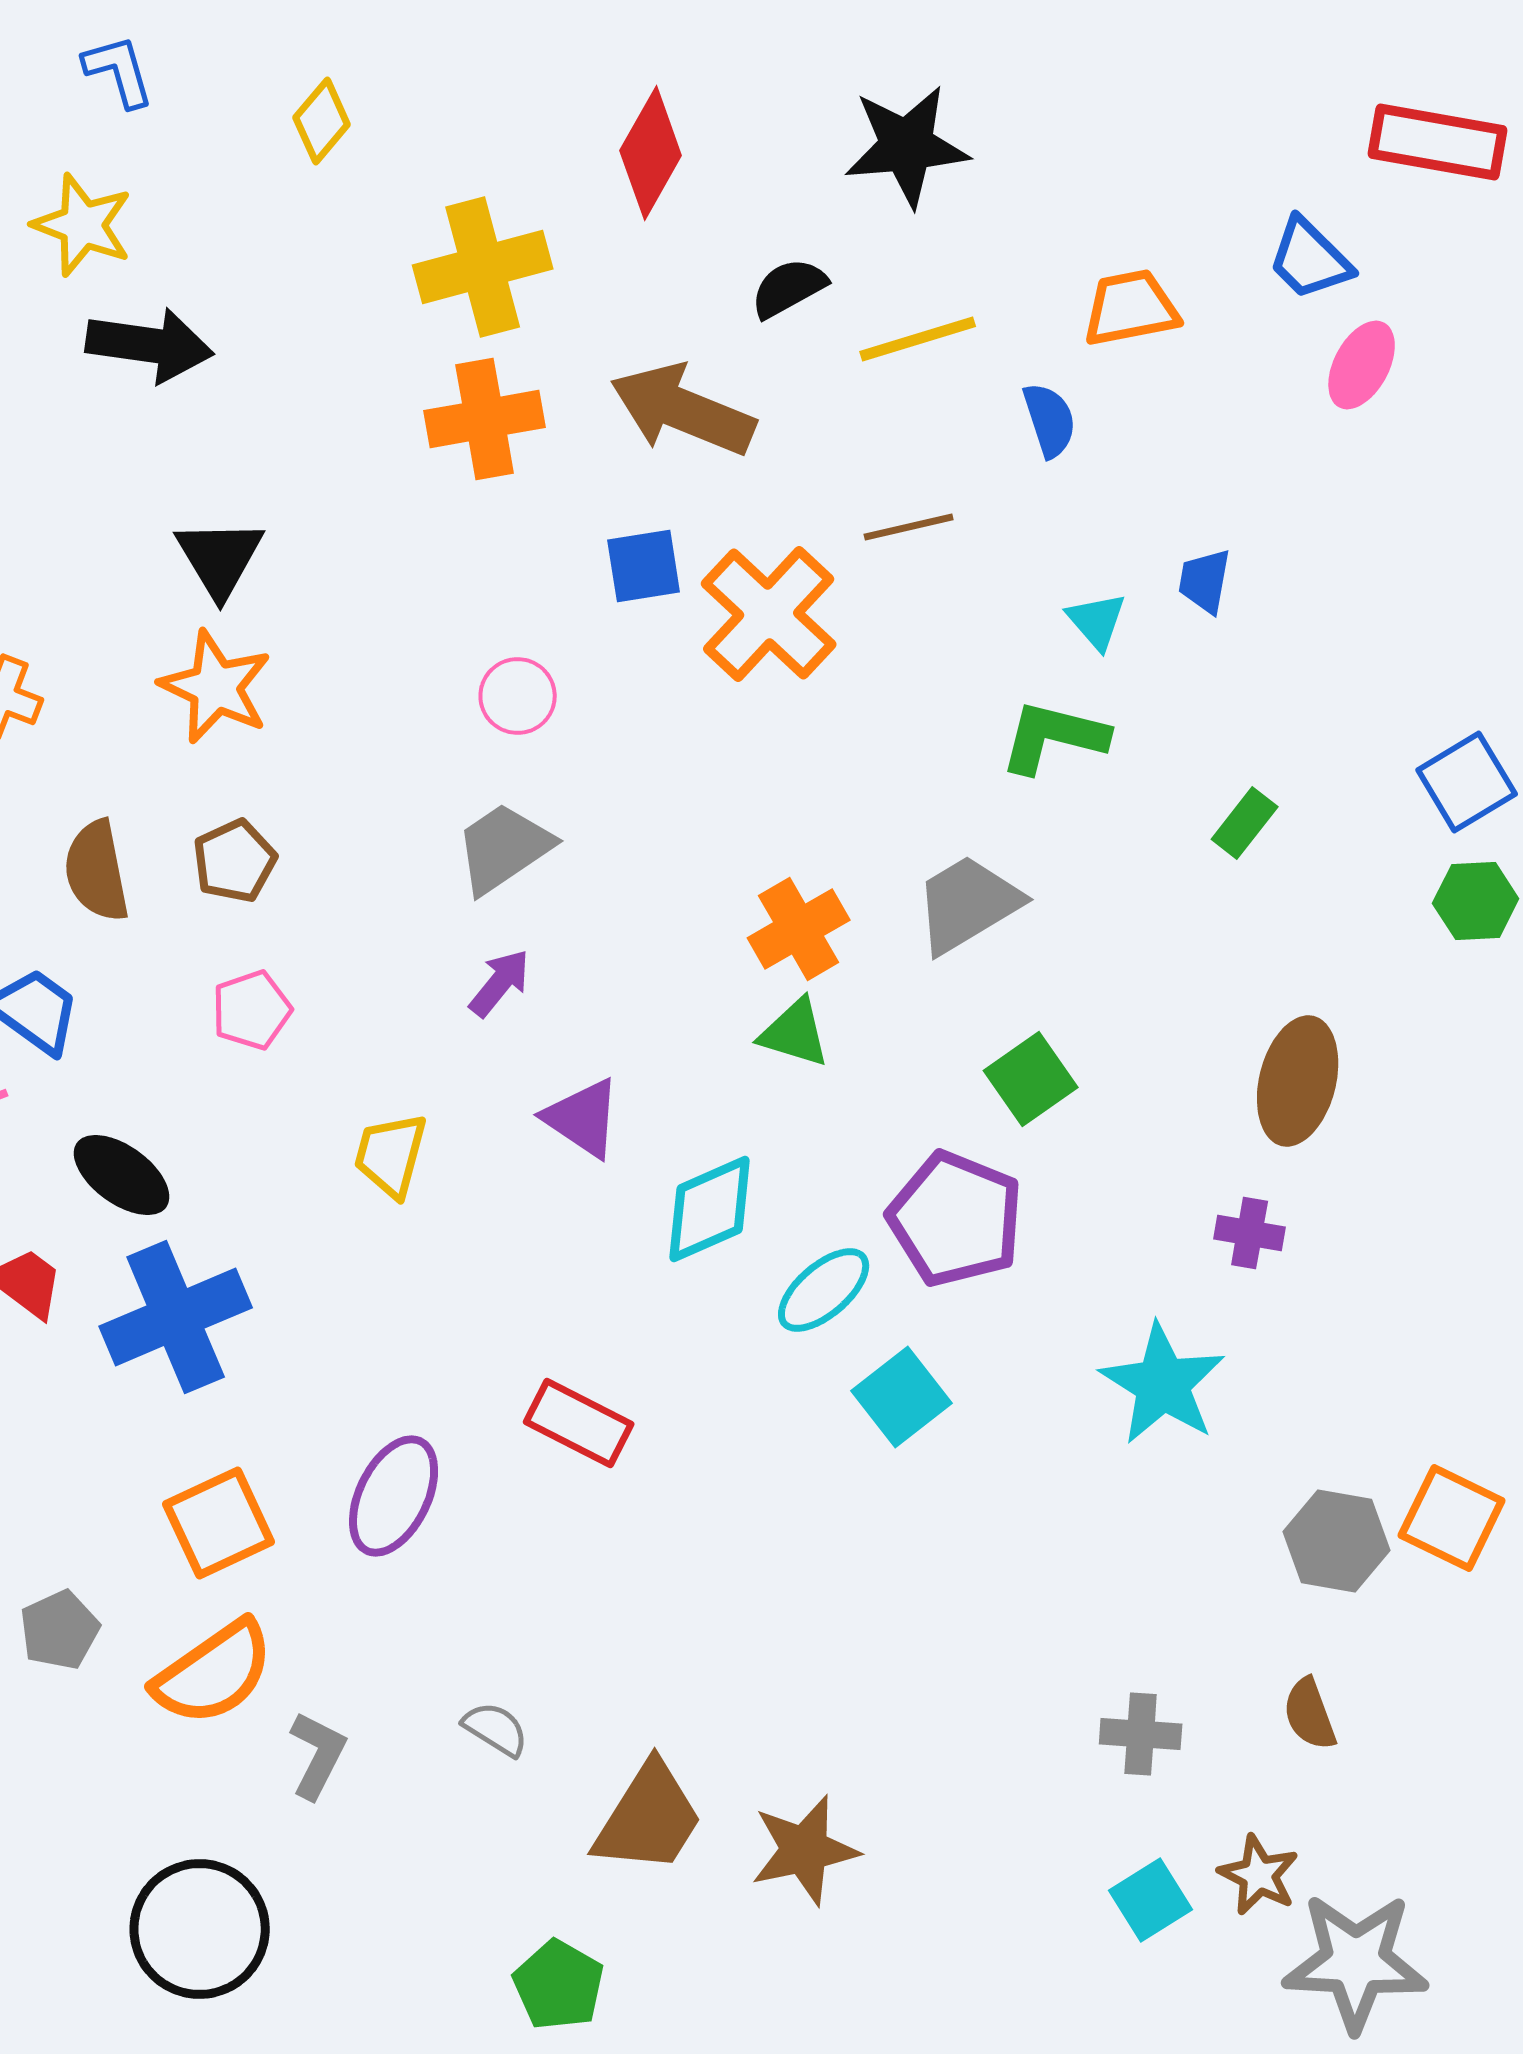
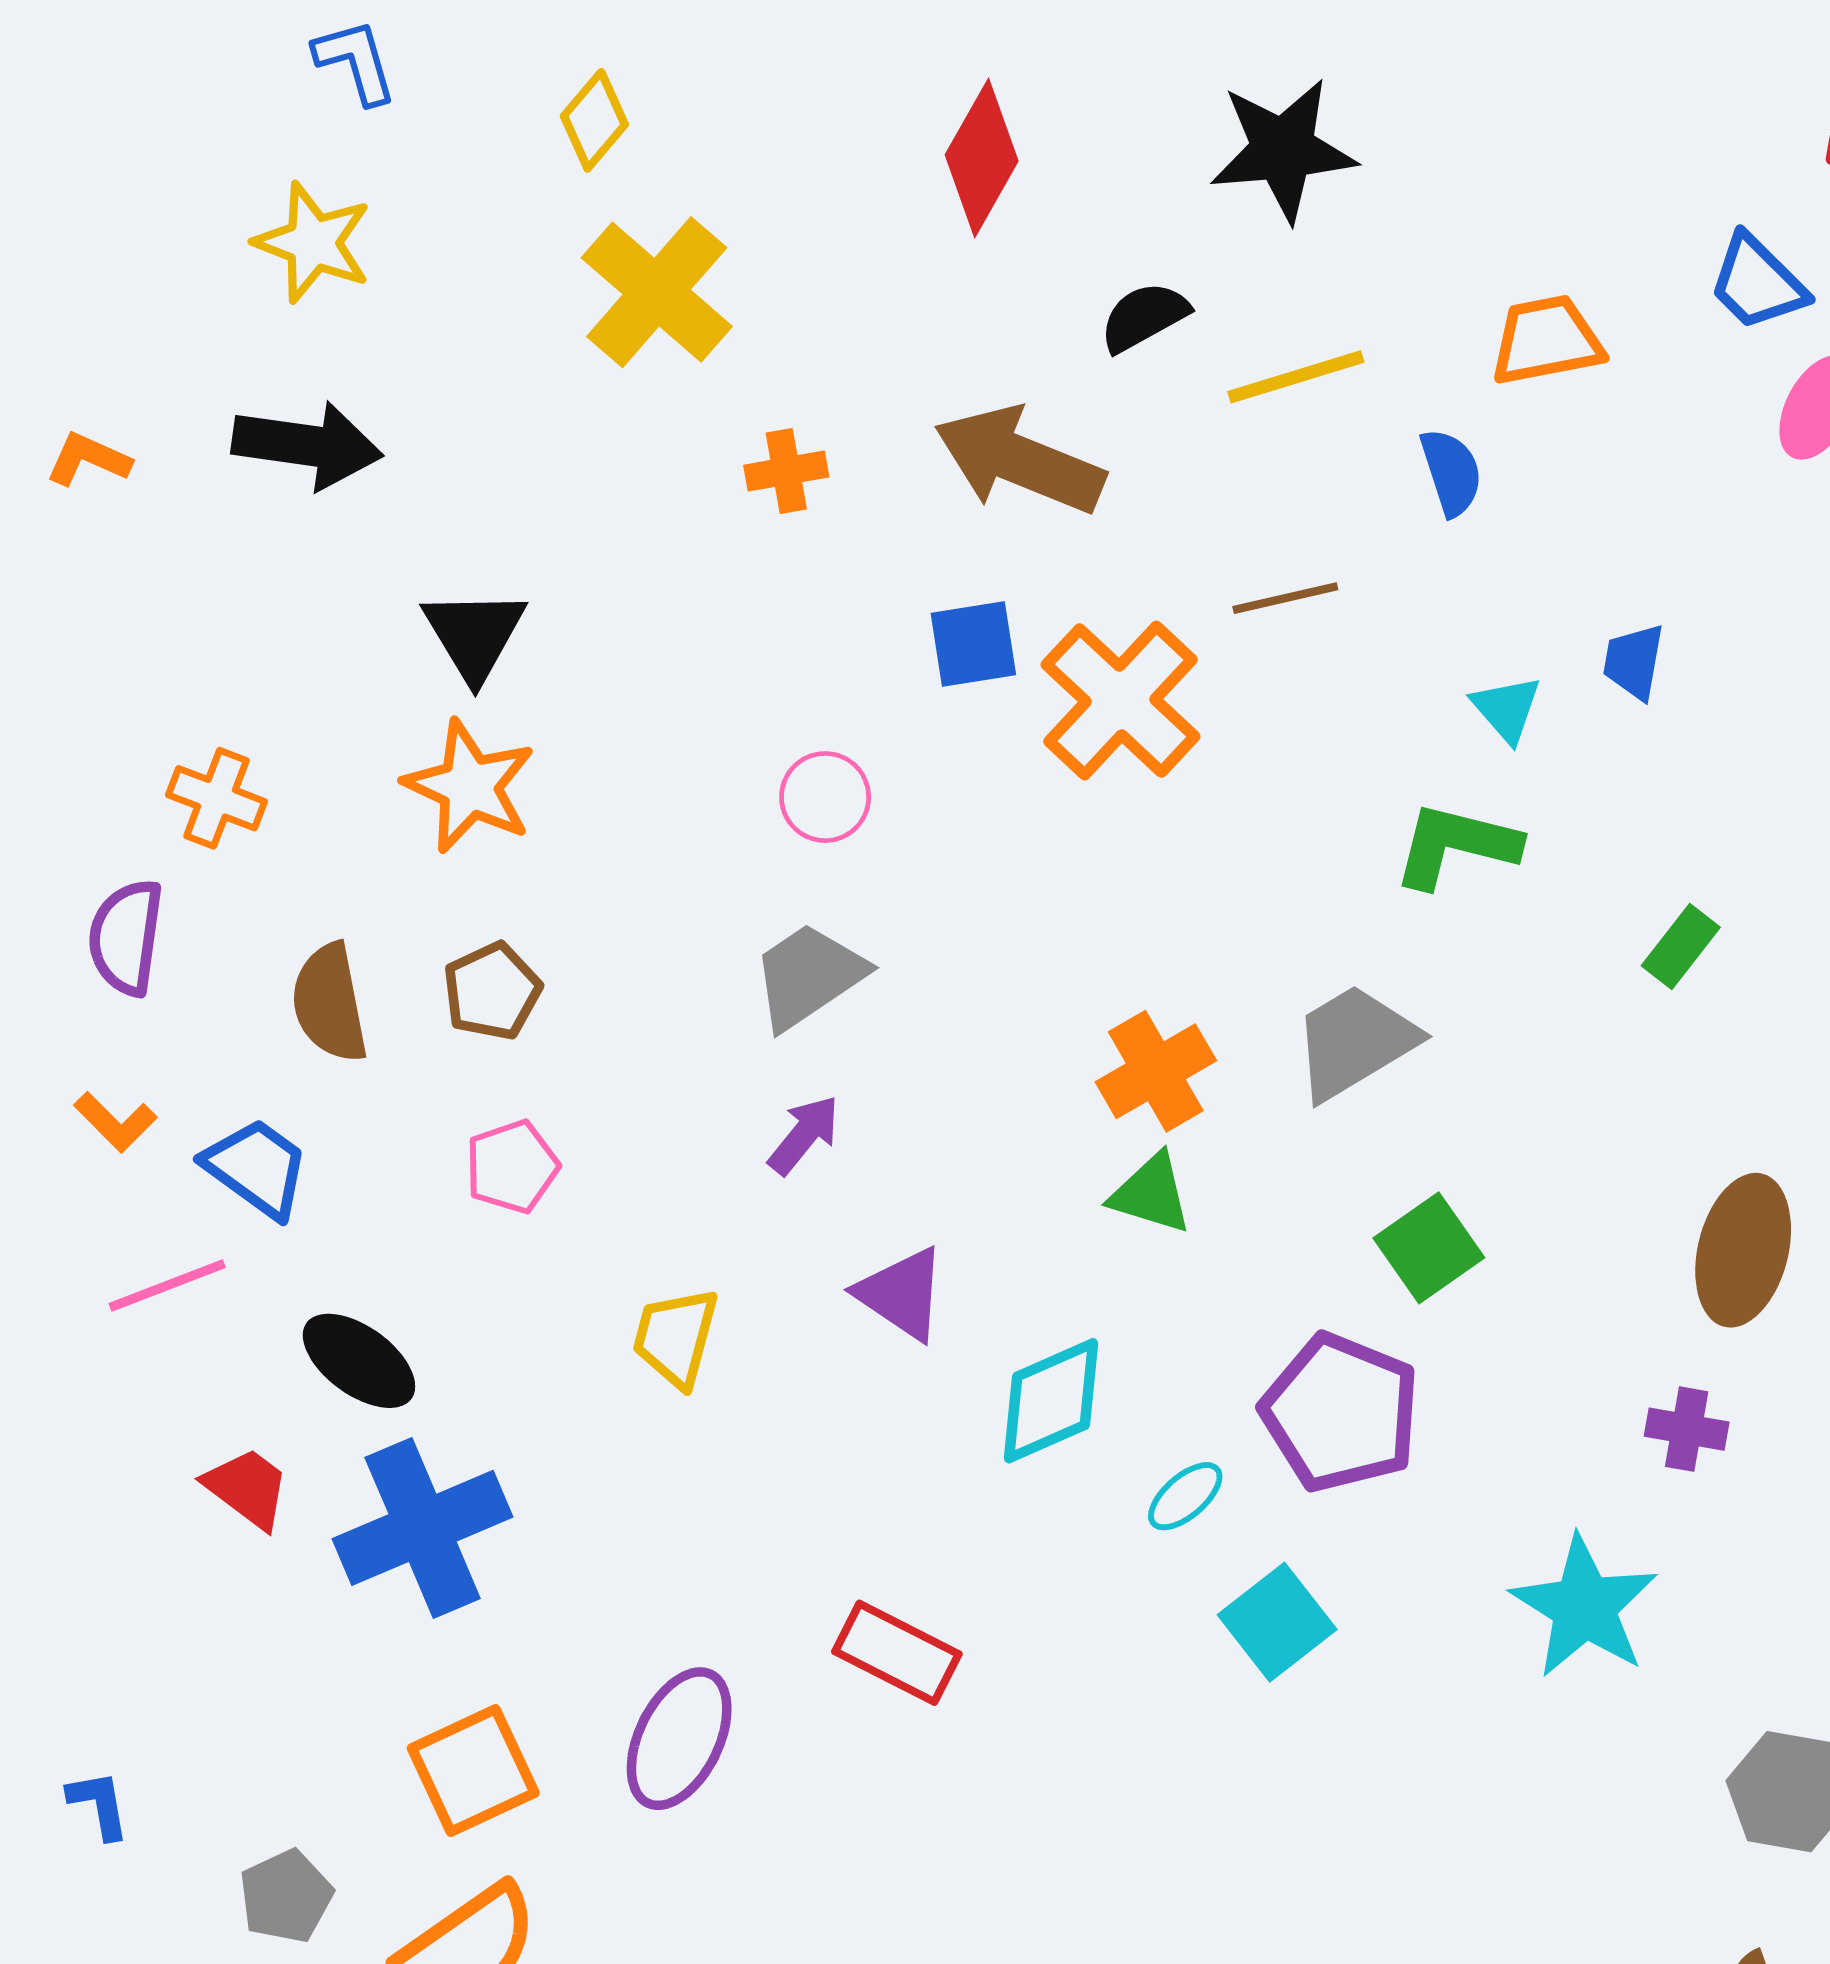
yellow cross: (483, 267) -> (657, 292), moved, turned -34
black arrow: (150, 345) -> (307, 445), moved
orange cross: (485, 419) -> (786, 471), size x0.6
cyan ellipse: (824, 1290) -> (1185, 1496), size x0.7

